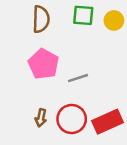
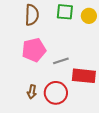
pink pentagon: (44, 64) -> (34, 50), turned 30
red rectangle: (107, 122) -> (84, 76), moved, turned 30

